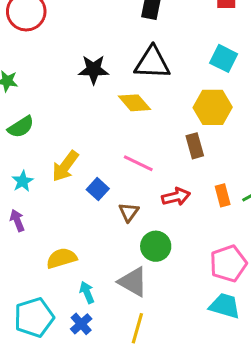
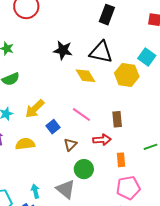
yellow hexagon: (213, 107) -> (127, 75), moved
brown rectangle: (195, 146) -> (117, 119), moved
orange rectangle: (223, 195) -> (121, 160), moved
yellow semicircle: (62, 258) -> (25, 144), moved

